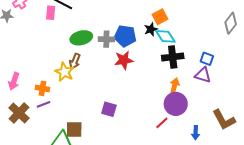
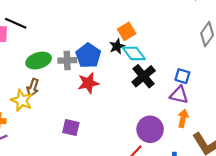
blue pentagon: (125, 36) -> (88, 56), turned 30
black cross: (173, 57) -> (144, 76), turned -30
orange arrow: (175, 86) -> (183, 118), moved
purple square: (109, 109) -> (71, 128), moved

